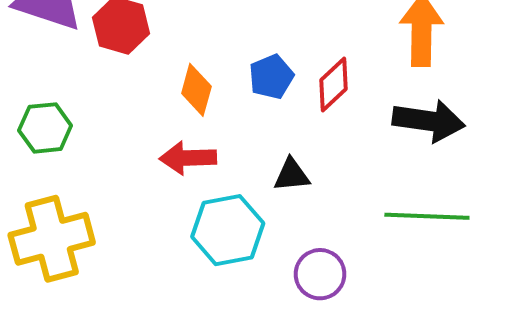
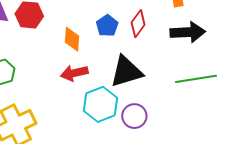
black triangle: (292, 175) -> (126, 71), size x1.8
purple circle: (320, 274) -> (134, 116), moved

